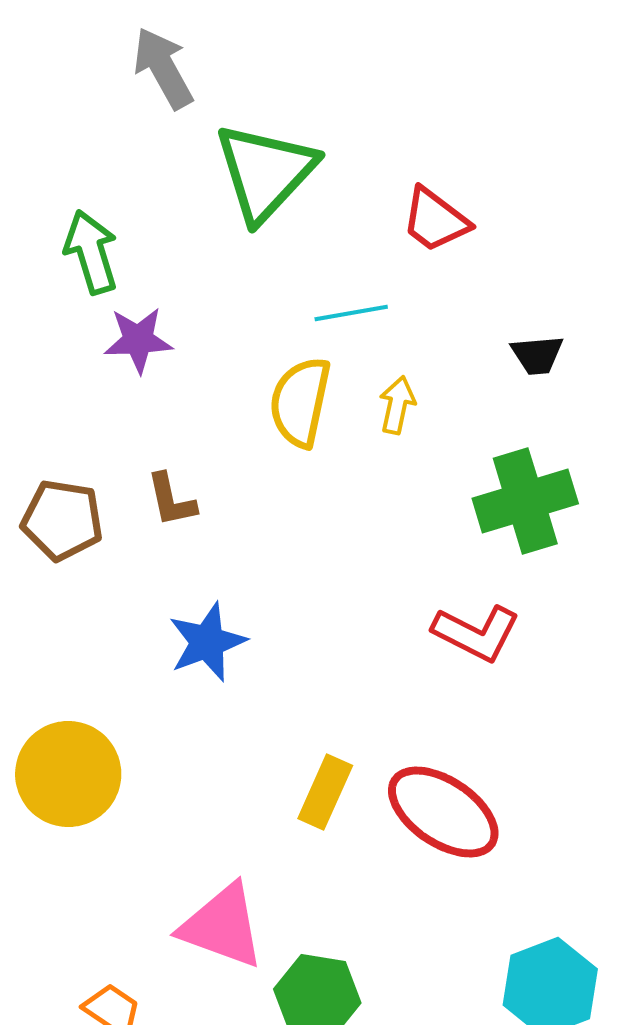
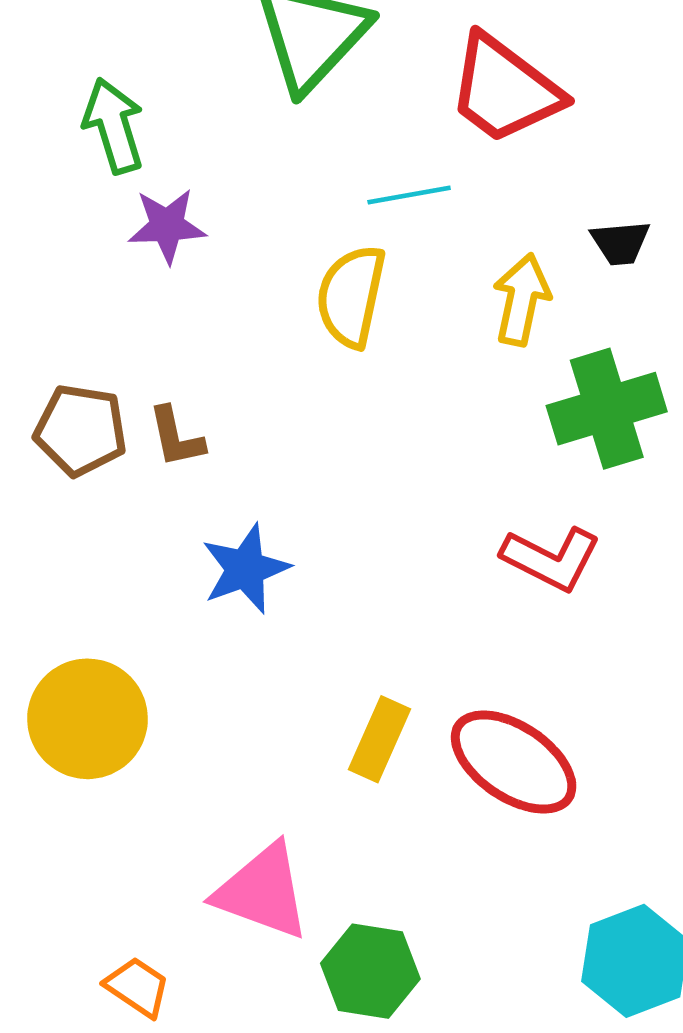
red trapezoid: (435, 220) -> (504, 89), size x1.5
yellow arrow: (397, 405) -> (522, 300), moved, size x1.4
brown L-shape: (171, 500) -> (176, 437), moved

